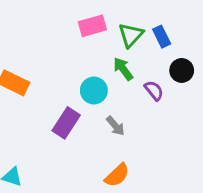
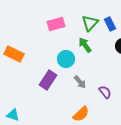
pink rectangle: (92, 26) -> (56, 24), moved
purple semicircle: (154, 91) -> (105, 92), moved

